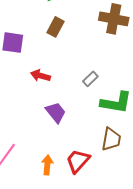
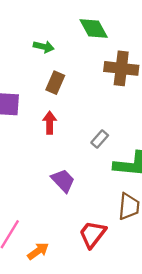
red arrow: (40, 76) -> (50, 123), moved, turned 78
orange arrow: (47, 165) -> (38, 251), moved, turned 54

